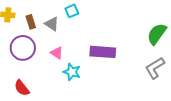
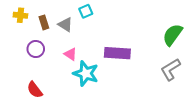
purple circle: (23, 48) -> (36, 49), size x0.7
cyan star: (72, 72) -> (86, 73), size x1.4

